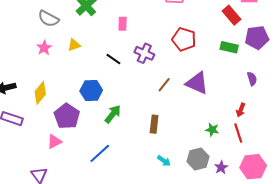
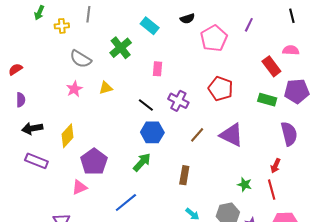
purple semicircle: (252, 79) -> (289, 134), size x1.6
blue hexagon: (91, 91) -> (152, 132), moved

